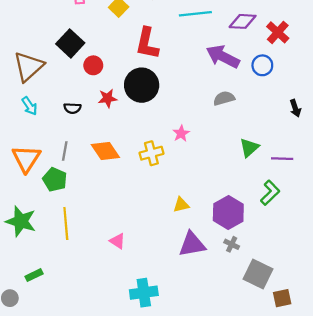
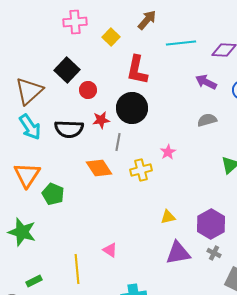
purple arrow: (223, 57) -> (206, 82), size x0.7
cyan arrow: (30, 106) -> (30, 127), size x1.5
black semicircle: (72, 108) -> (69, 129), size x1.8
gray line: (65, 151) -> (118, 142), moved
yellow line: (66, 223) -> (77, 269), moved

